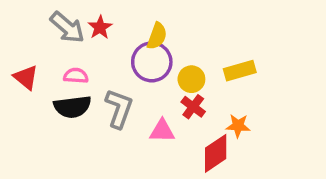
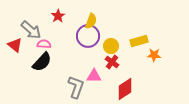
gray arrow: (67, 27) -> (31, 30), moved
black semicircle: (72, 107) -> (42, 62), turned -40
gray L-shape: (119, 108) -> (76, 87), moved
orange star: (238, 126) -> (154, 55), moved

